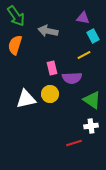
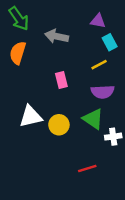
purple semicircle: (72, 78) -> (103, 92), moved
yellow circle: (50, 94) -> (59, 125), moved
green triangle: (92, 100) -> (93, 119), moved
white cross: (91, 126) -> (113, 137), moved

